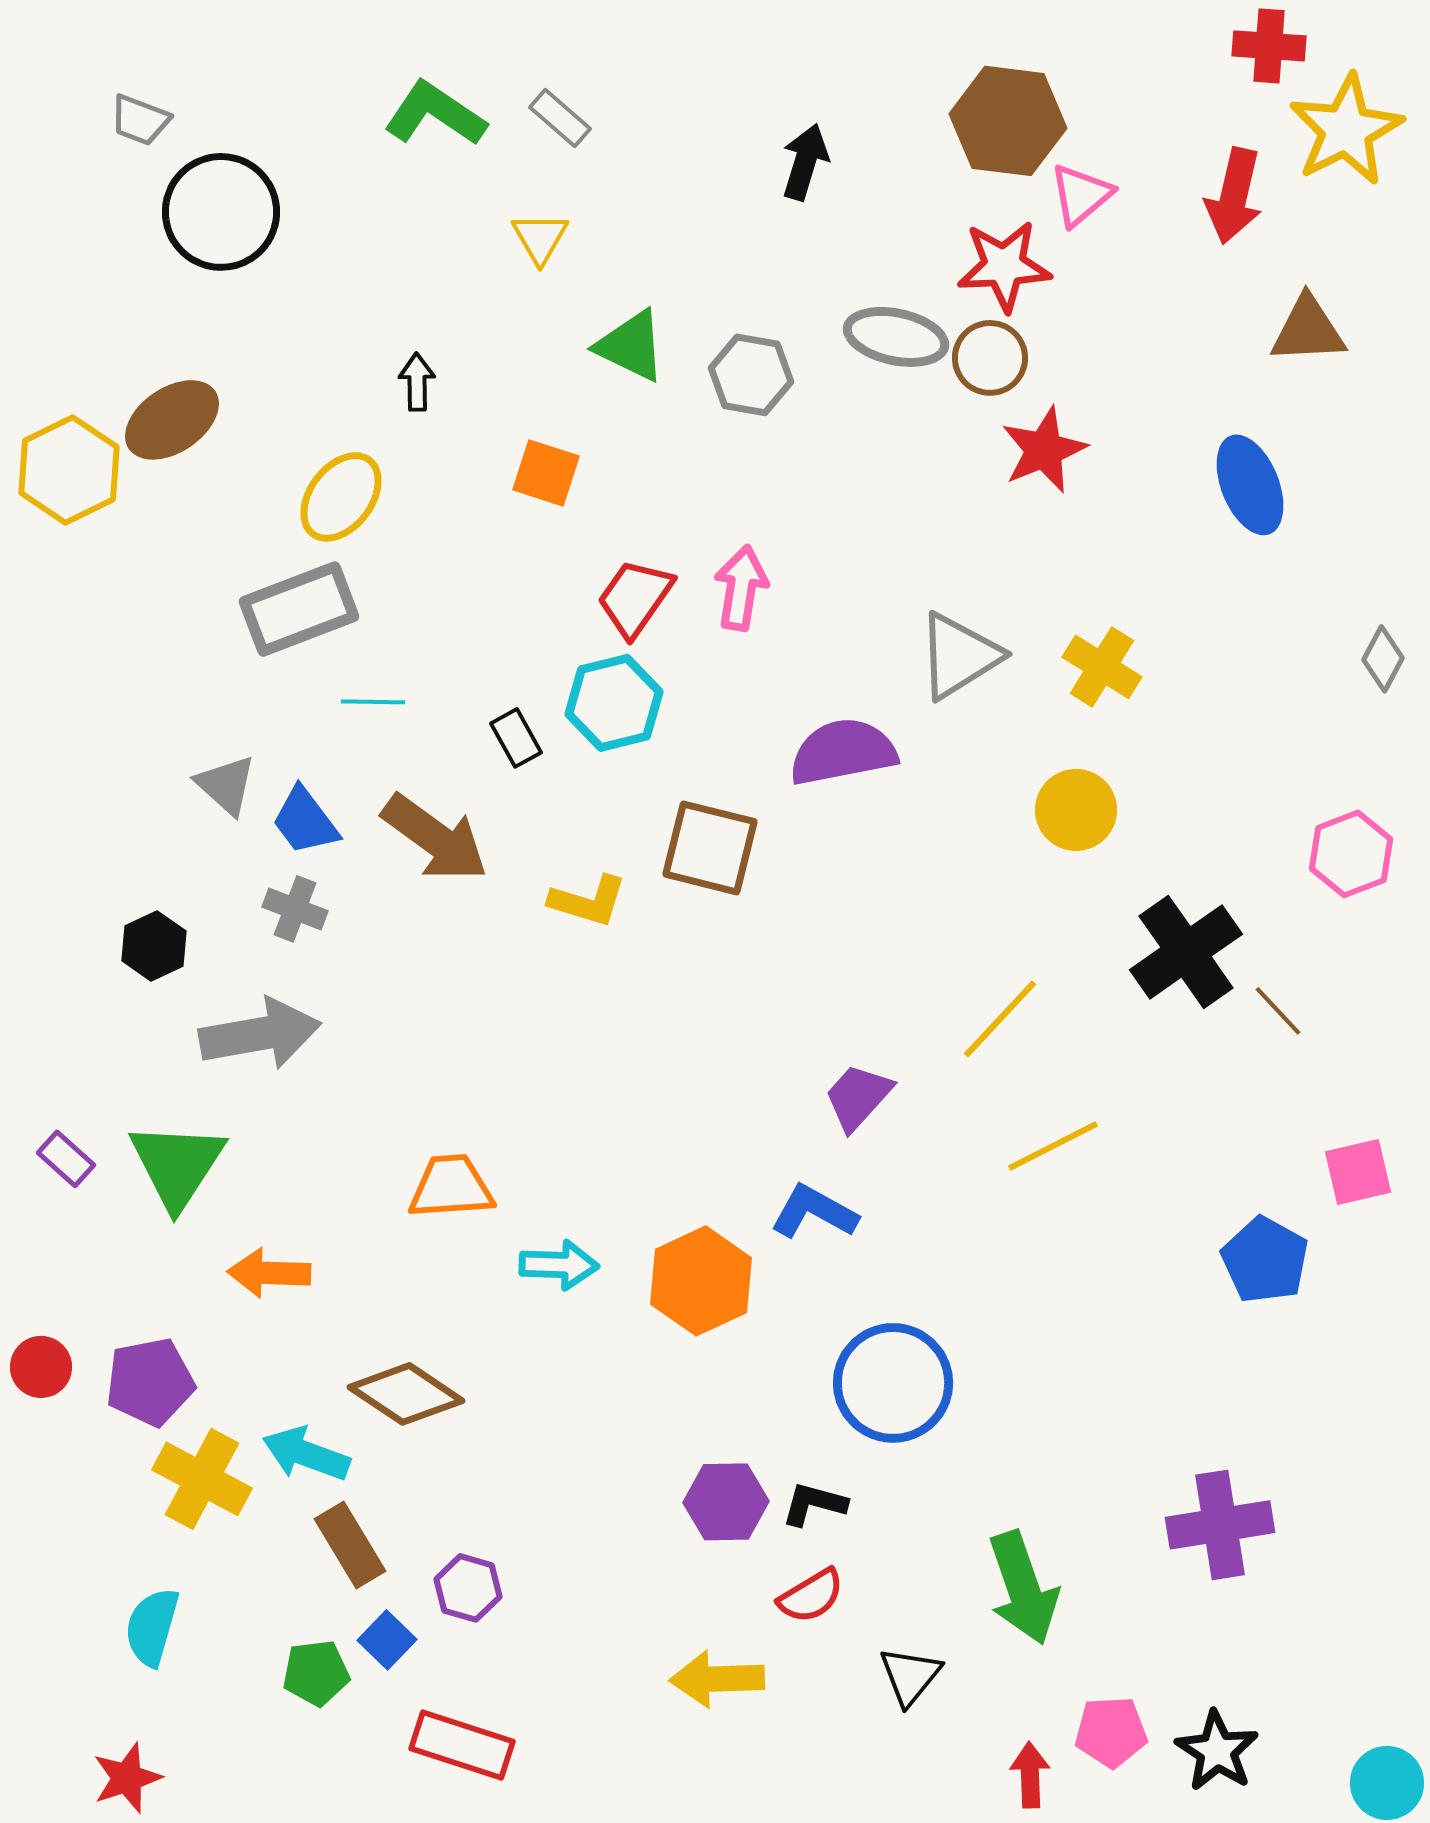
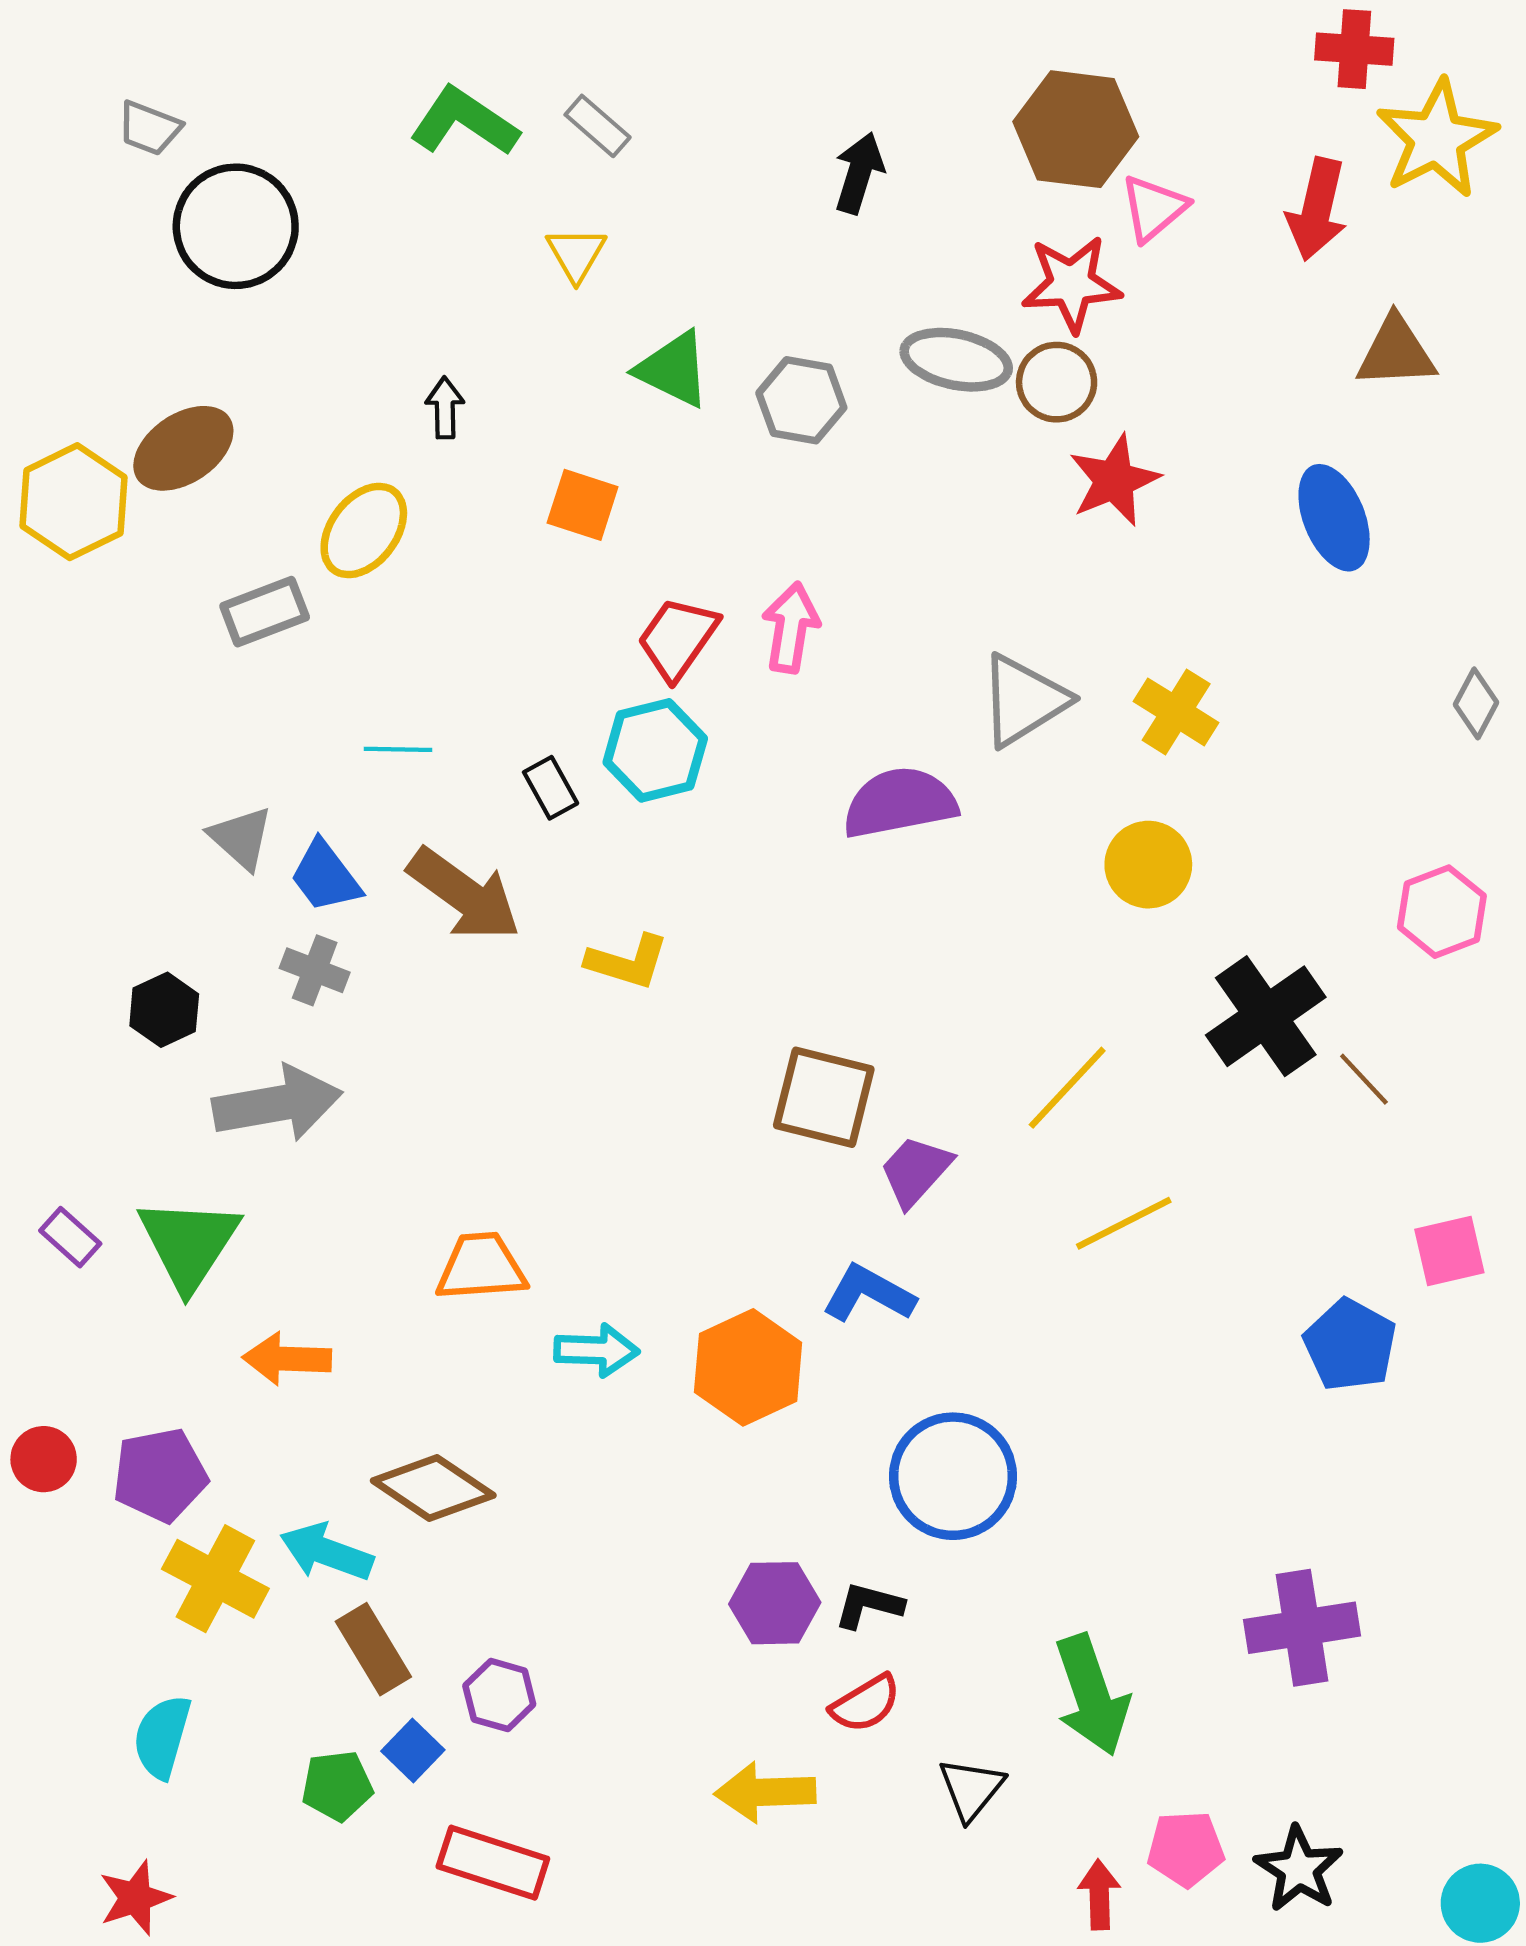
gray rectangle: (299, 609) -> (265, 612), moved, size x0.7
brown square: (710, 848) -> (824, 1097), moved

